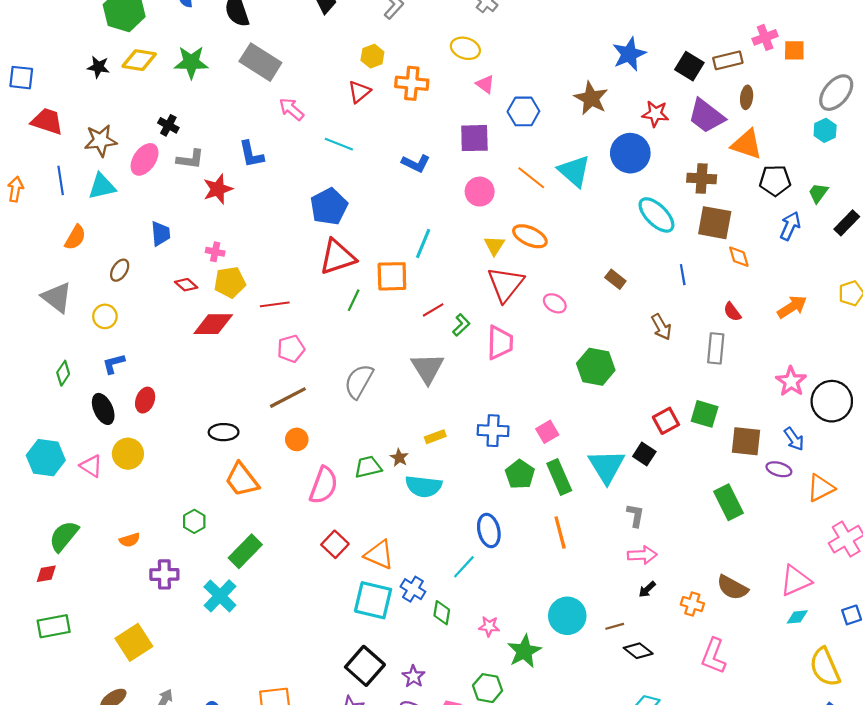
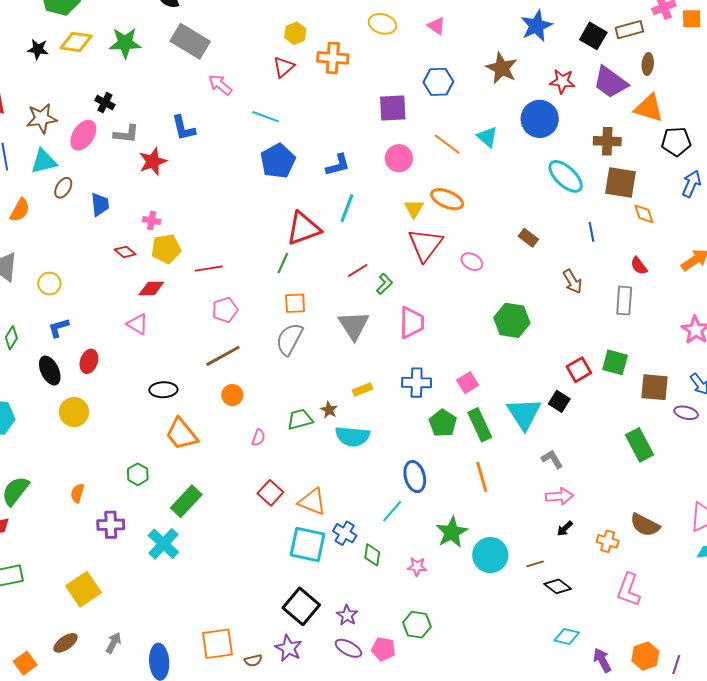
pink triangle: (485, 84) -> (436, 26), moved
blue L-shape: (416, 163) -> (338, 165), moved, turned -40
cyan triangle: (574, 171) -> (487, 137), size x0.7
blue pentagon: (329, 207) -> (278, 161), moved
red triangle: (337, 257) -> (304, 228), moved
brown ellipse: (120, 270) -> (63, 188), moved
orange square: (392, 276) -> (295, 303), moved, size x0.7
red diamond: (213, 324) -> (151, 288), size x0.7
pink trapezoid: (500, 343) -> (412, 322), moved
pink triangle: (91, 466) -> (138, 324), moved
pink semicircle: (324, 485) -> (258, 438), size x0.5
gray L-shape: (635, 515) -> (552, 459), turned -40
orange semicircle: (130, 540) -> (77, 493), turned 126
green star: (524, 651) -> (452, 532), moved

